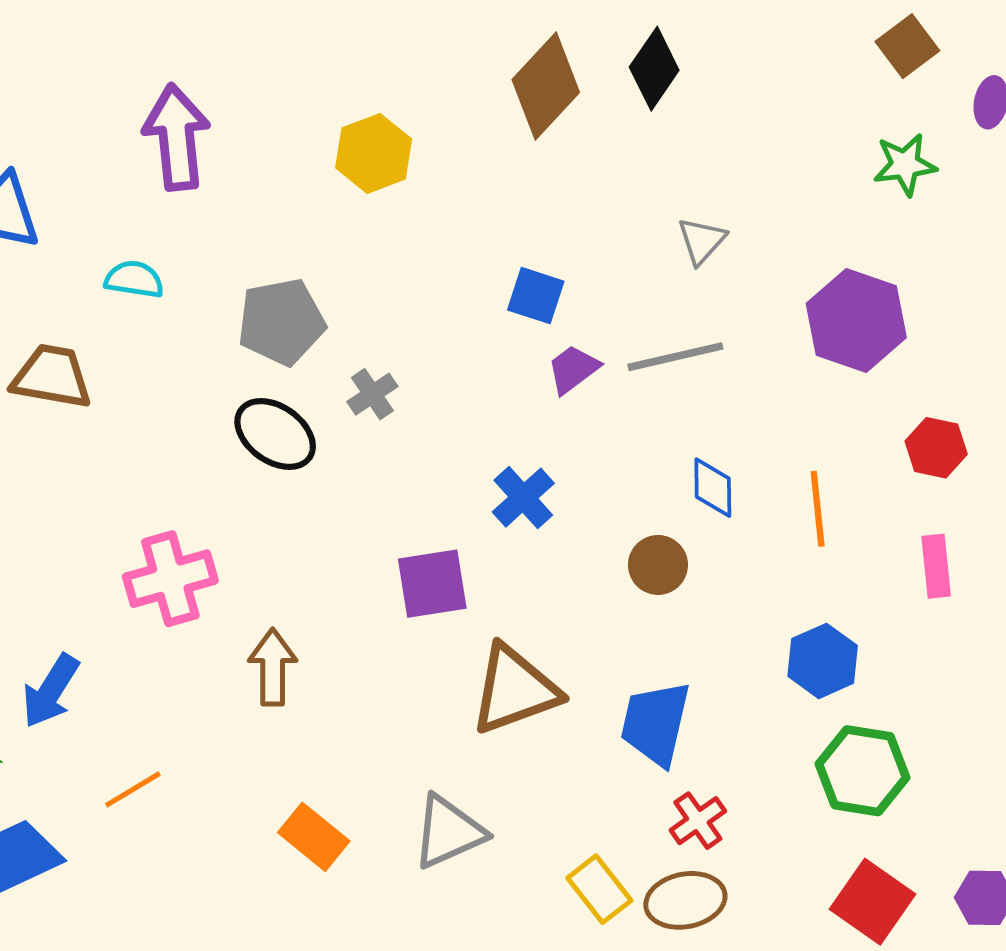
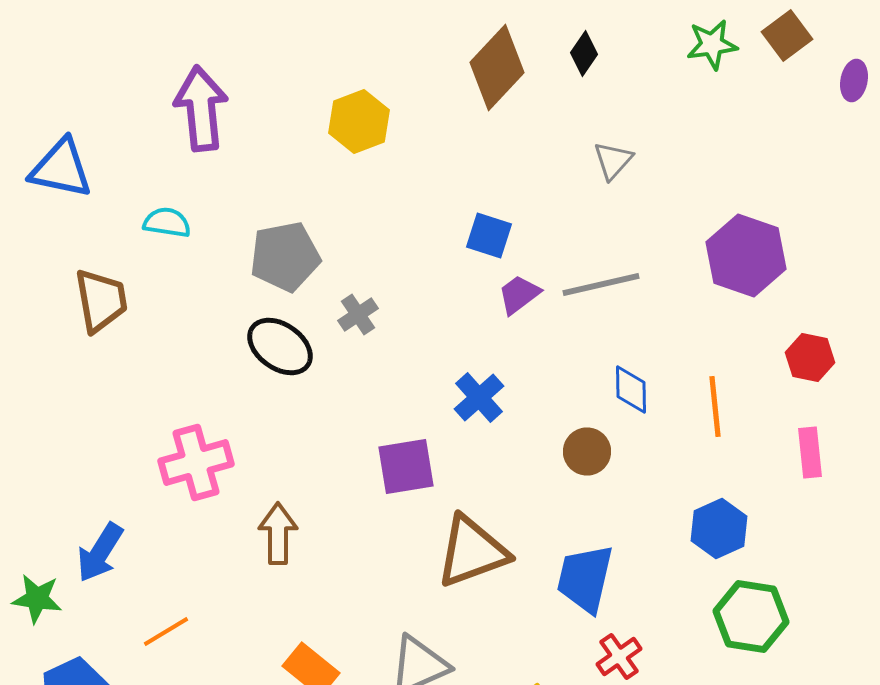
black diamond: (654, 69) -> (584, 54), size x0.7
green star: (905, 165) -> (712, 44), moved
gray triangle: (702, 241) -> (613, 160), moved
brown trapezoid: (52, 377) -> (101, 300), turned 70

